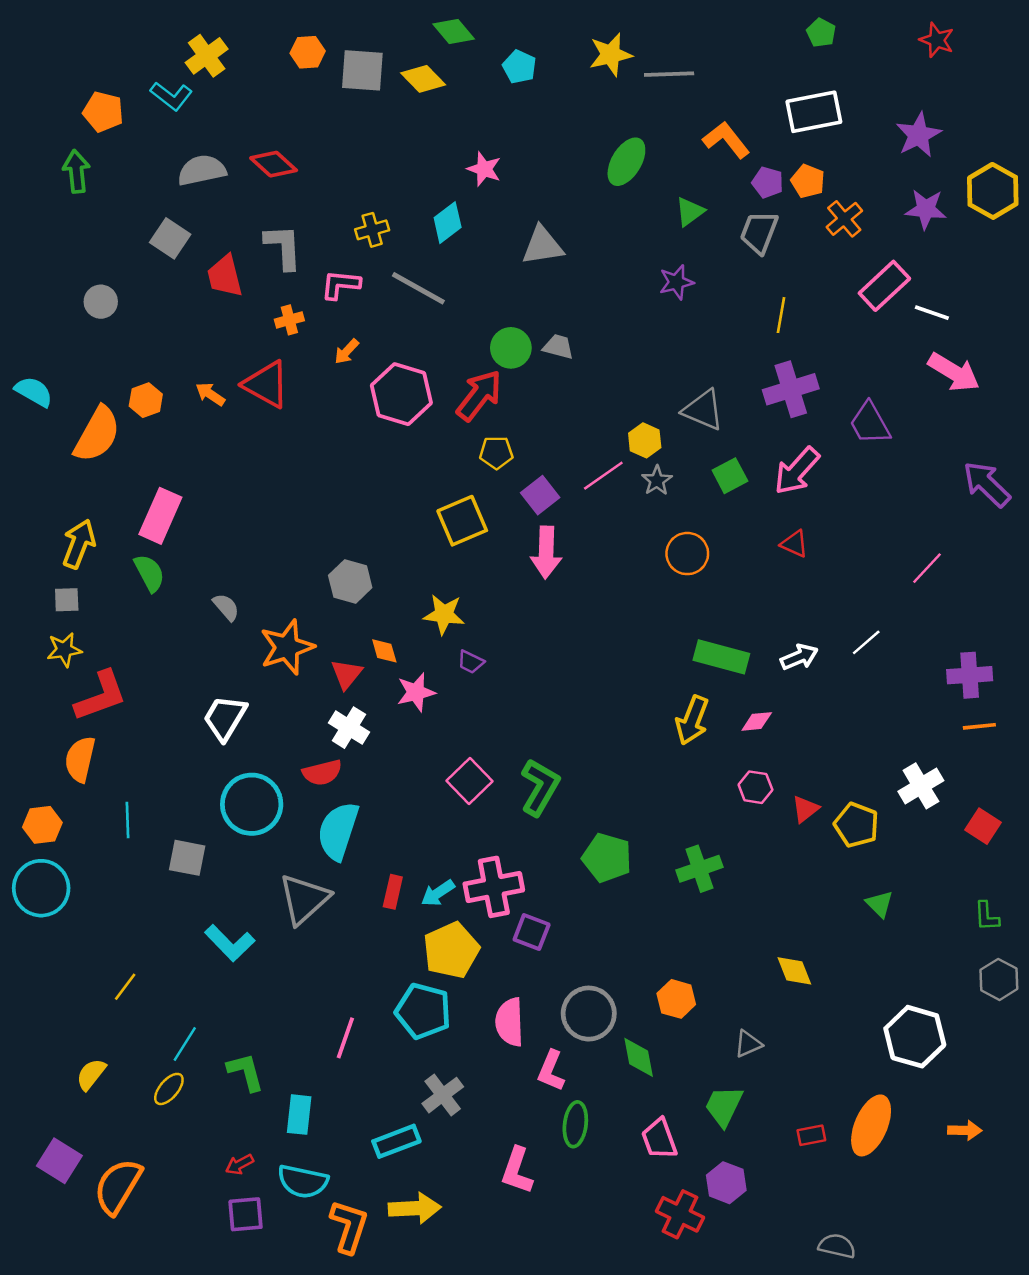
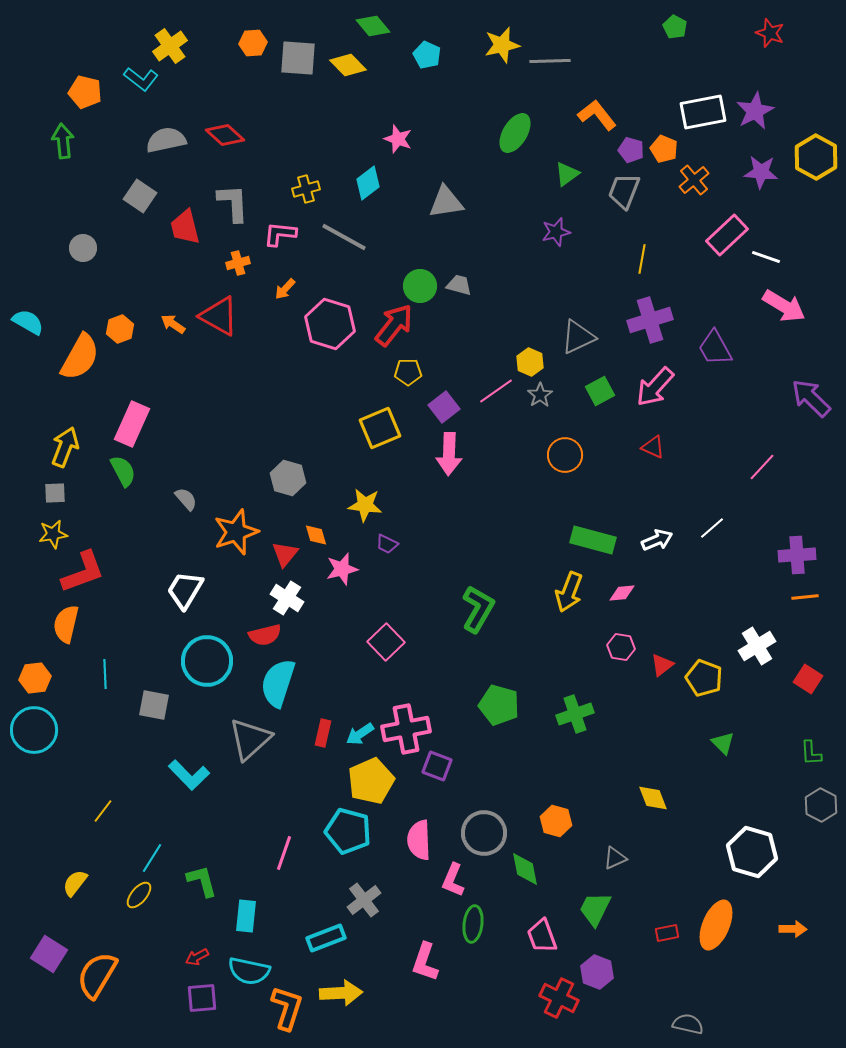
white rectangle: (814, 112) -> (703, 112), moved
gray triangle: (703, 410) -> (578, 337), turned -48
green L-shape: (540, 787) -> (478, 609), moved

